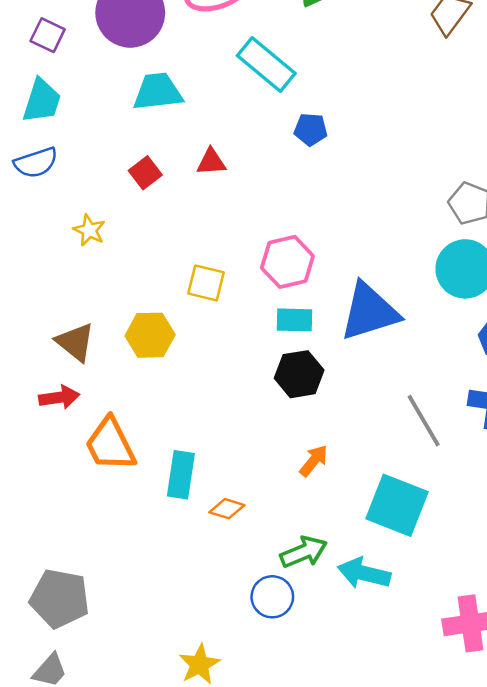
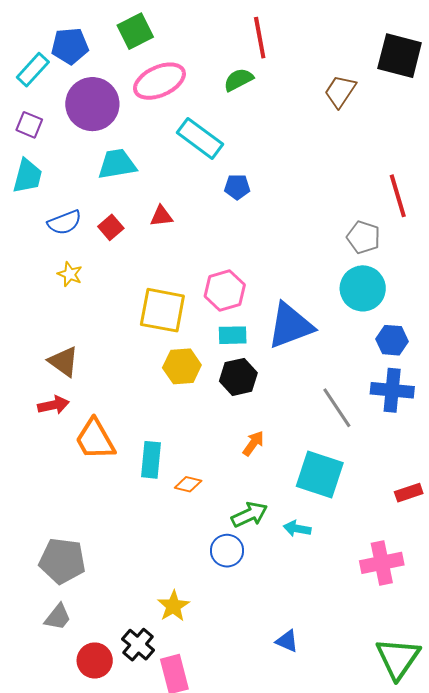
blue semicircle: (36, 163) -> (65, 222), moved
yellow square: (206, 283) -> (162, 310), size x1.6
yellow hexagon: (150, 335) -> (182, 366), moved
cyan arrow: (364, 573) -> (297, 529), size x0.7

